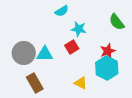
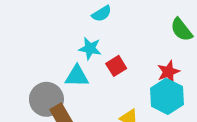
cyan star: (79, 29) -> (90, 48), moved
gray circle: (24, 53) -> (46, 99), moved

